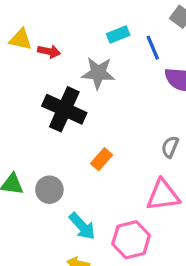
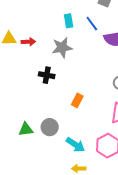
cyan rectangle: (118, 35) -> (69, 21), turned -64
black cross: (64, 109) -> (47, 75), size x0.6

